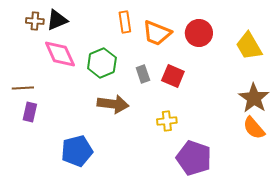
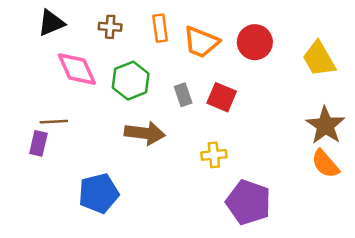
black triangle: (57, 20) -> (51, 23), moved
brown cross: (35, 21) -> (110, 27), moved
brown line: (23, 88) -> (54, 122), moved

